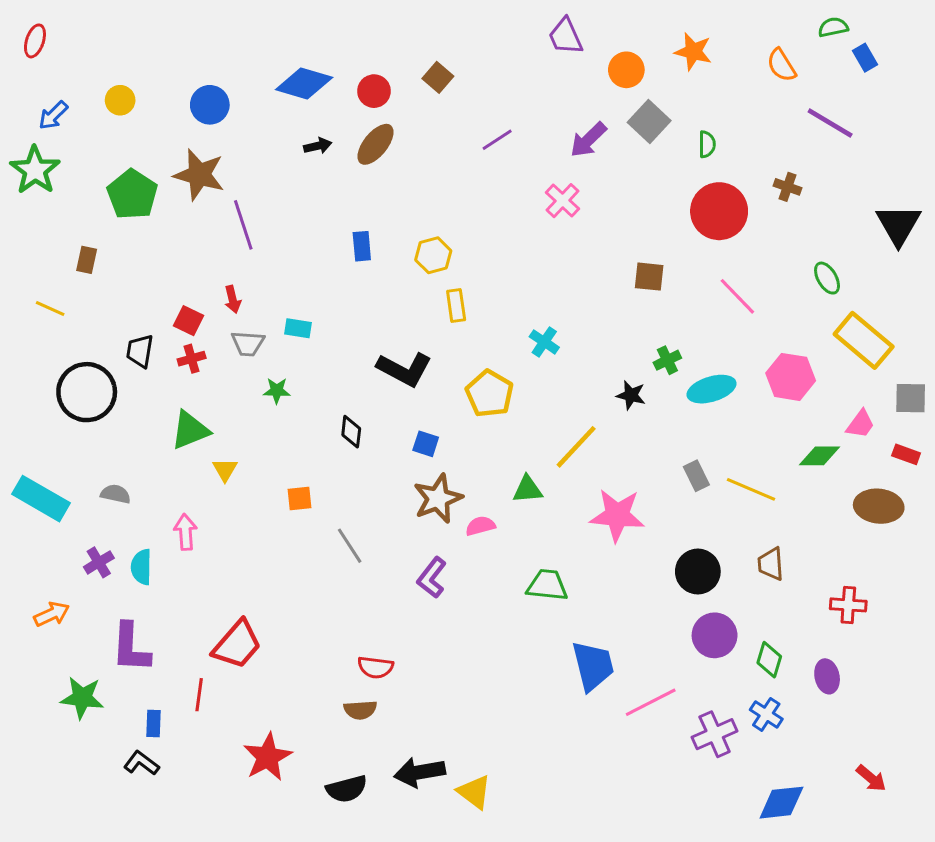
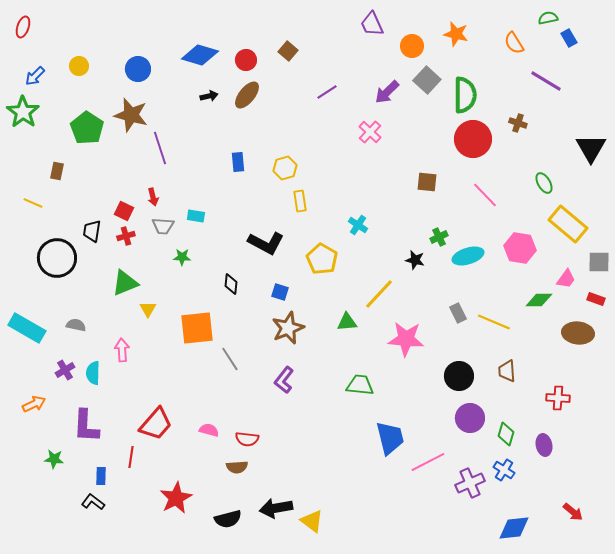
green semicircle: (707, 144) -> (465, 95), size x2.0
orange square: (299, 499) -> (197, 328), size x2.0
pink semicircle: (480, 526) -> (209, 430), moved, turned 30
green star: (82, 698) -> (54, 459), size x0.7

